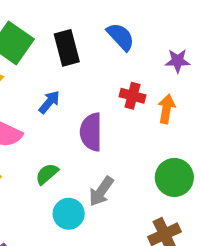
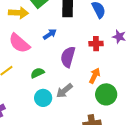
purple star: (178, 61) -> (119, 37), moved
red cross: (132, 96) -> (96, 44), turned -32
orange arrow: (166, 109) -> (95, 76), moved

